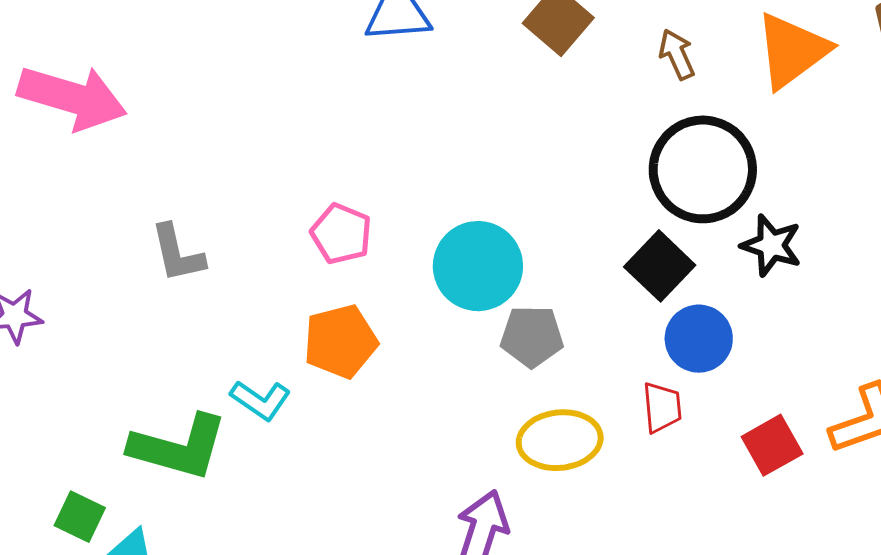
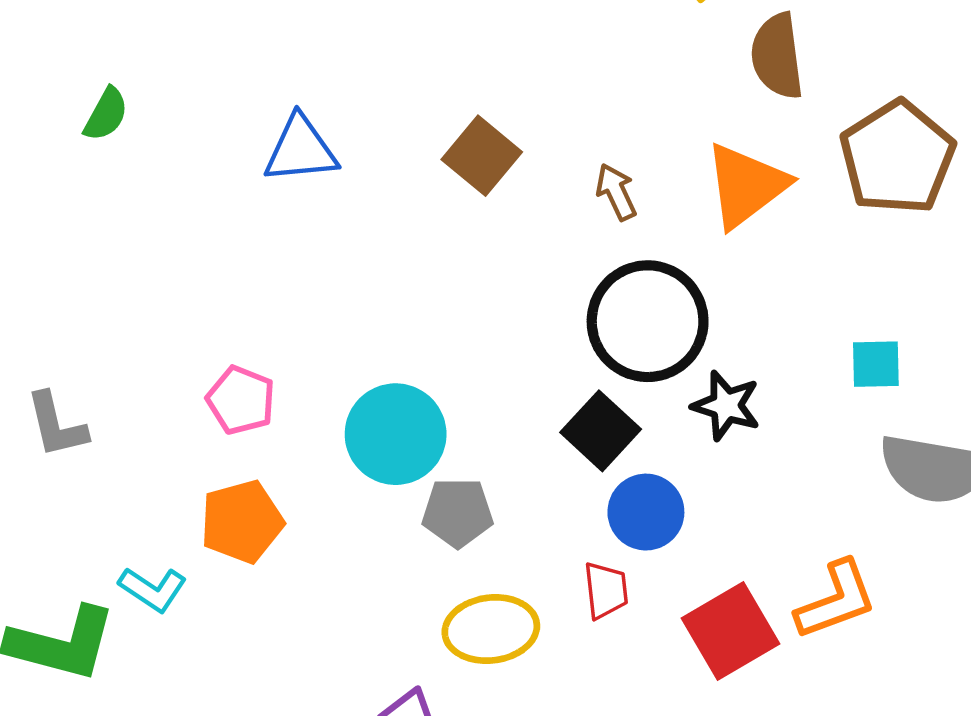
red square: (772, 445) -> (731, 631), size x1.4

